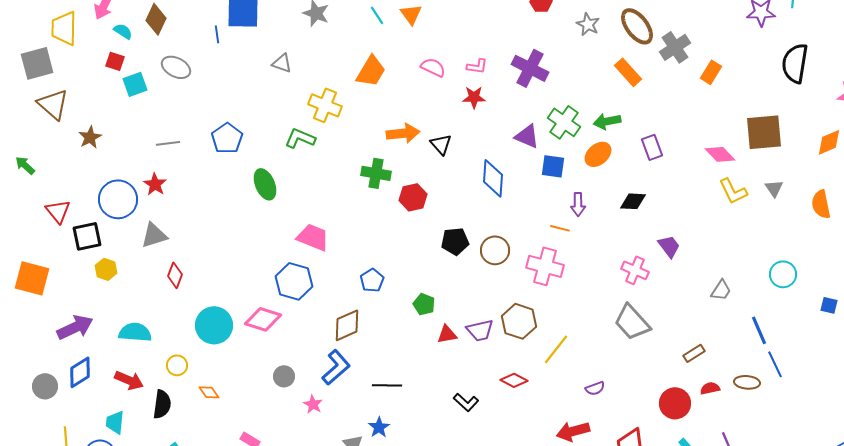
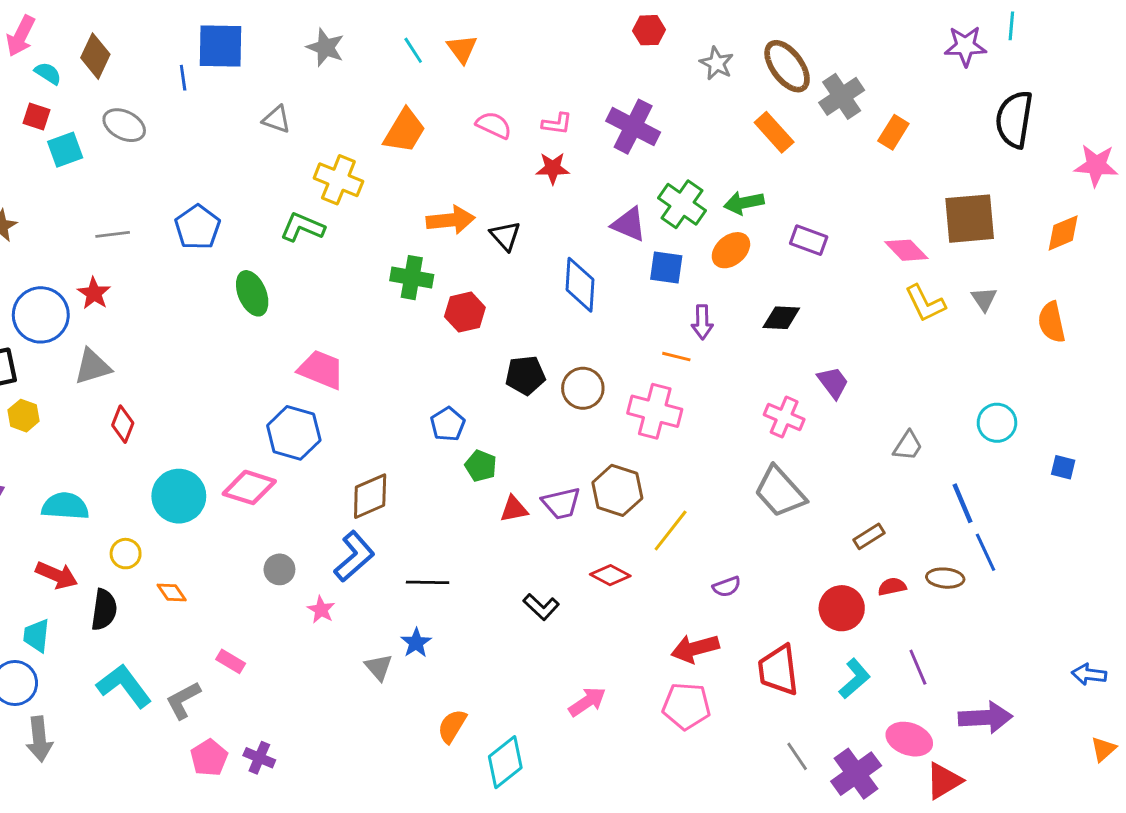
purple rectangle: (652, 147) -> (809, 240), turned -50
blue pentagon: (372, 280) -> (448, 424), moved

